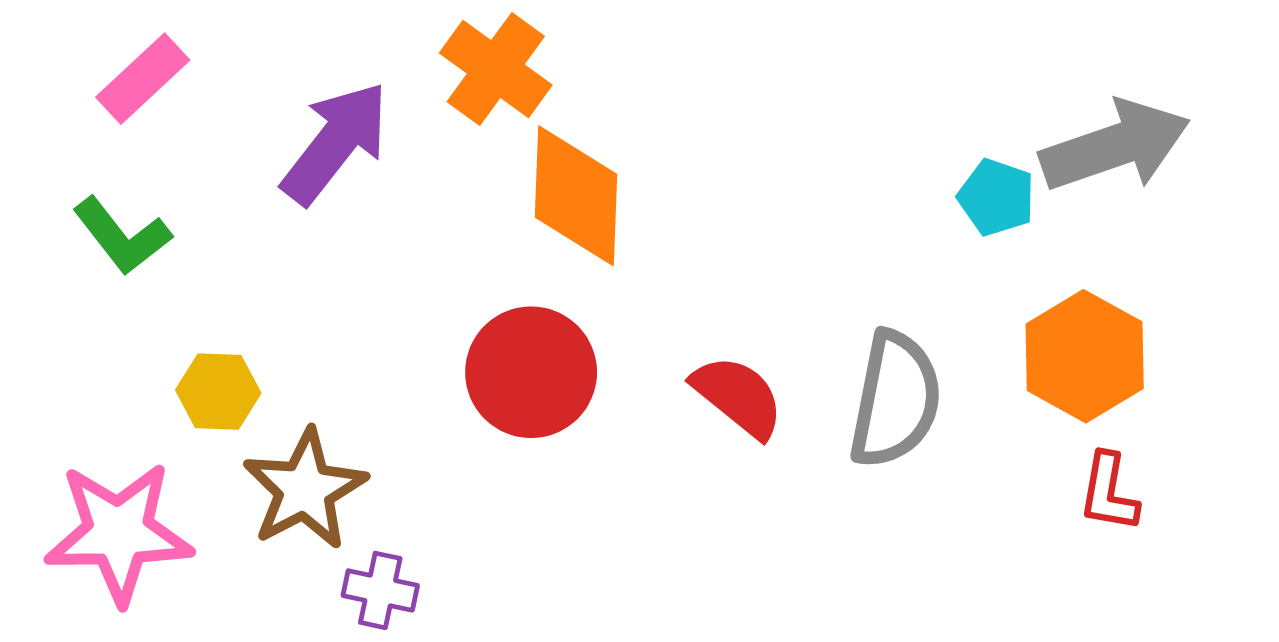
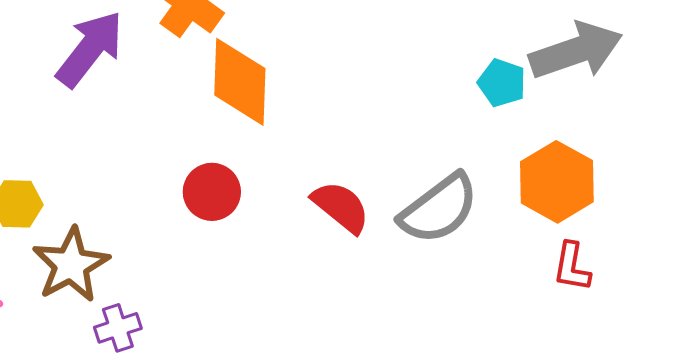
red circle: (531, 372) -> (212, 192), size x0.7
gray semicircle: (895, 400) -> (439, 209), turned 42
purple cross: (380, 590) -> (118, 328), turned -30

